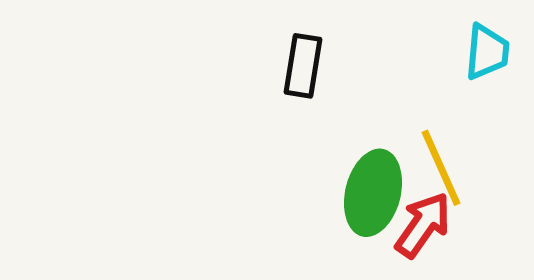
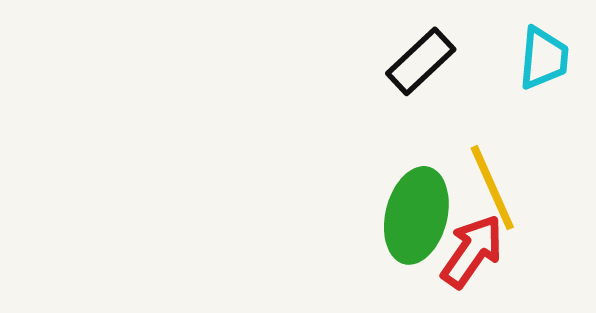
black rectangle: (303, 66) -> (421, 61), moved, turned 38

